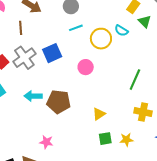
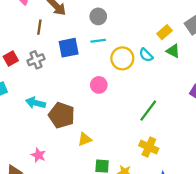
green triangle: (145, 21) -> (173, 51), turned -32
blue square: (52, 53) -> (69, 48), moved
gray cross: (24, 58) -> (36, 60), size x0.7
yellow triangle: (99, 114) -> (85, 139), moved

